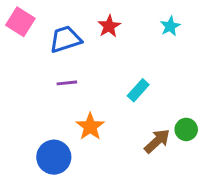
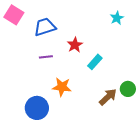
red star: (109, 26) -> (75, 45), moved
orange star: (90, 127) -> (62, 87), turned -30

